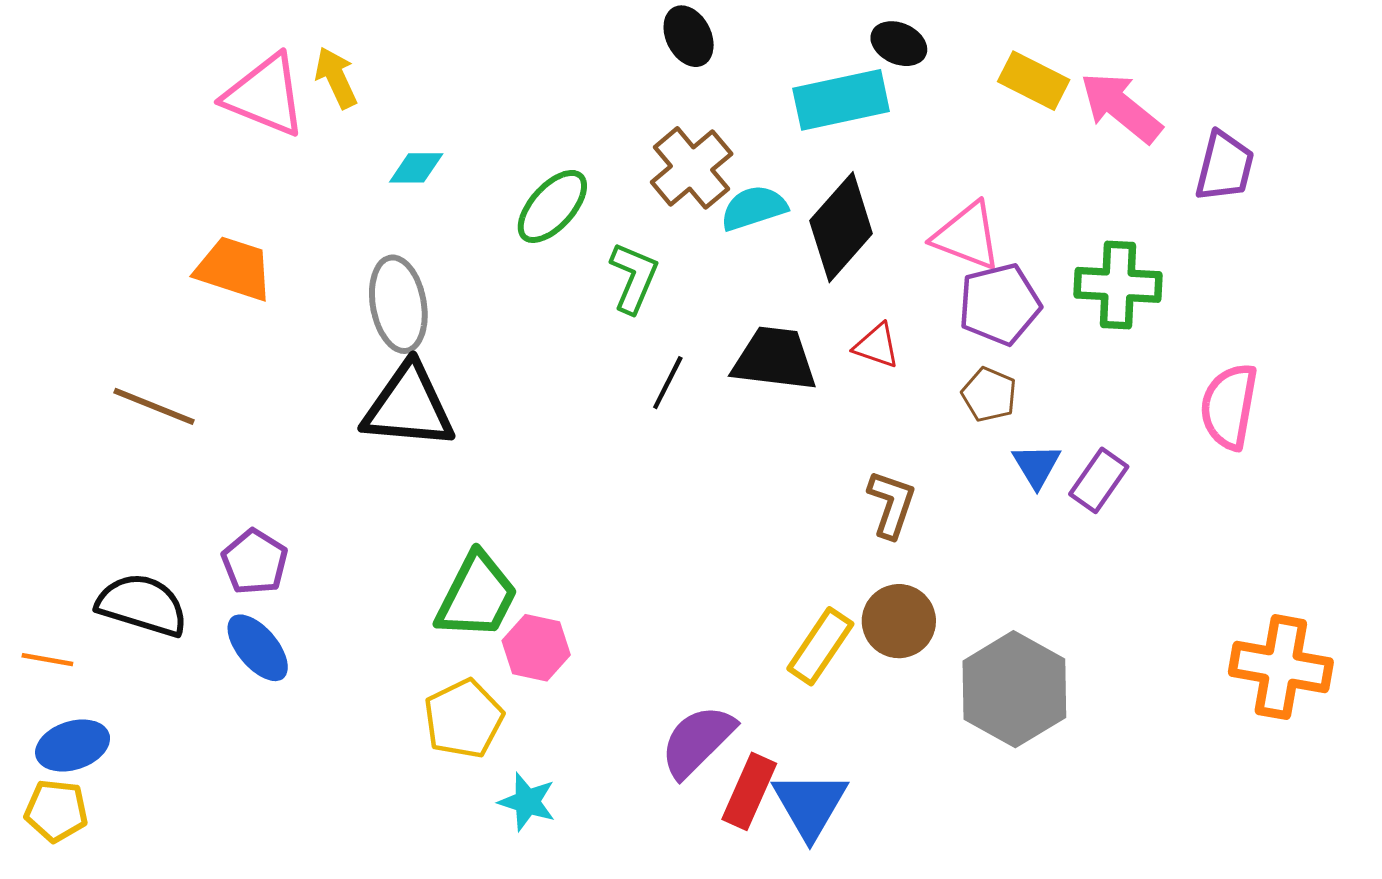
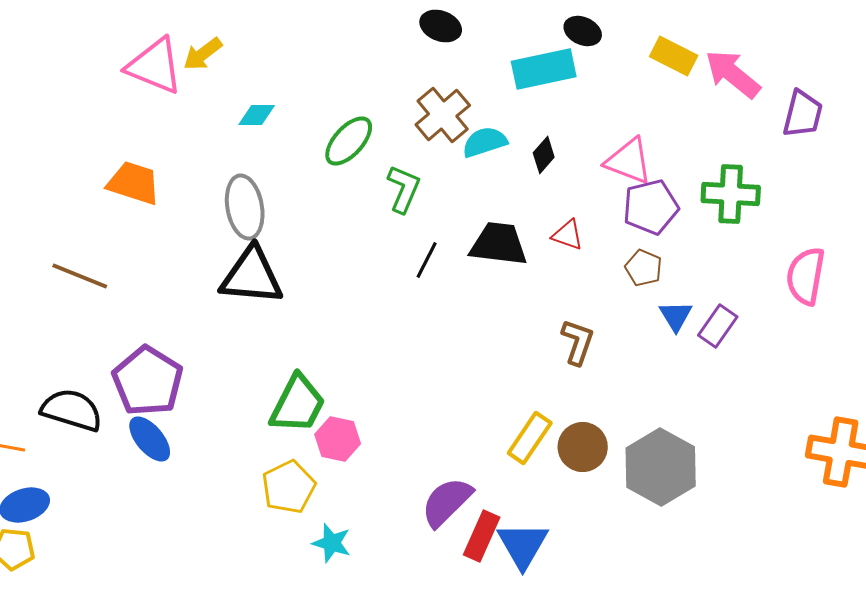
black ellipse: (689, 36) -> (441, 26), turned -42
yellow arrow: (336, 78) -> (203, 54), turned -102
black diamond: (841, 227) -> (544, 155), size x0.5
purple pentagon: (255, 562) -> (148, 381), size x1.6
brown circle: (899, 621) -> (583, 447), moved

